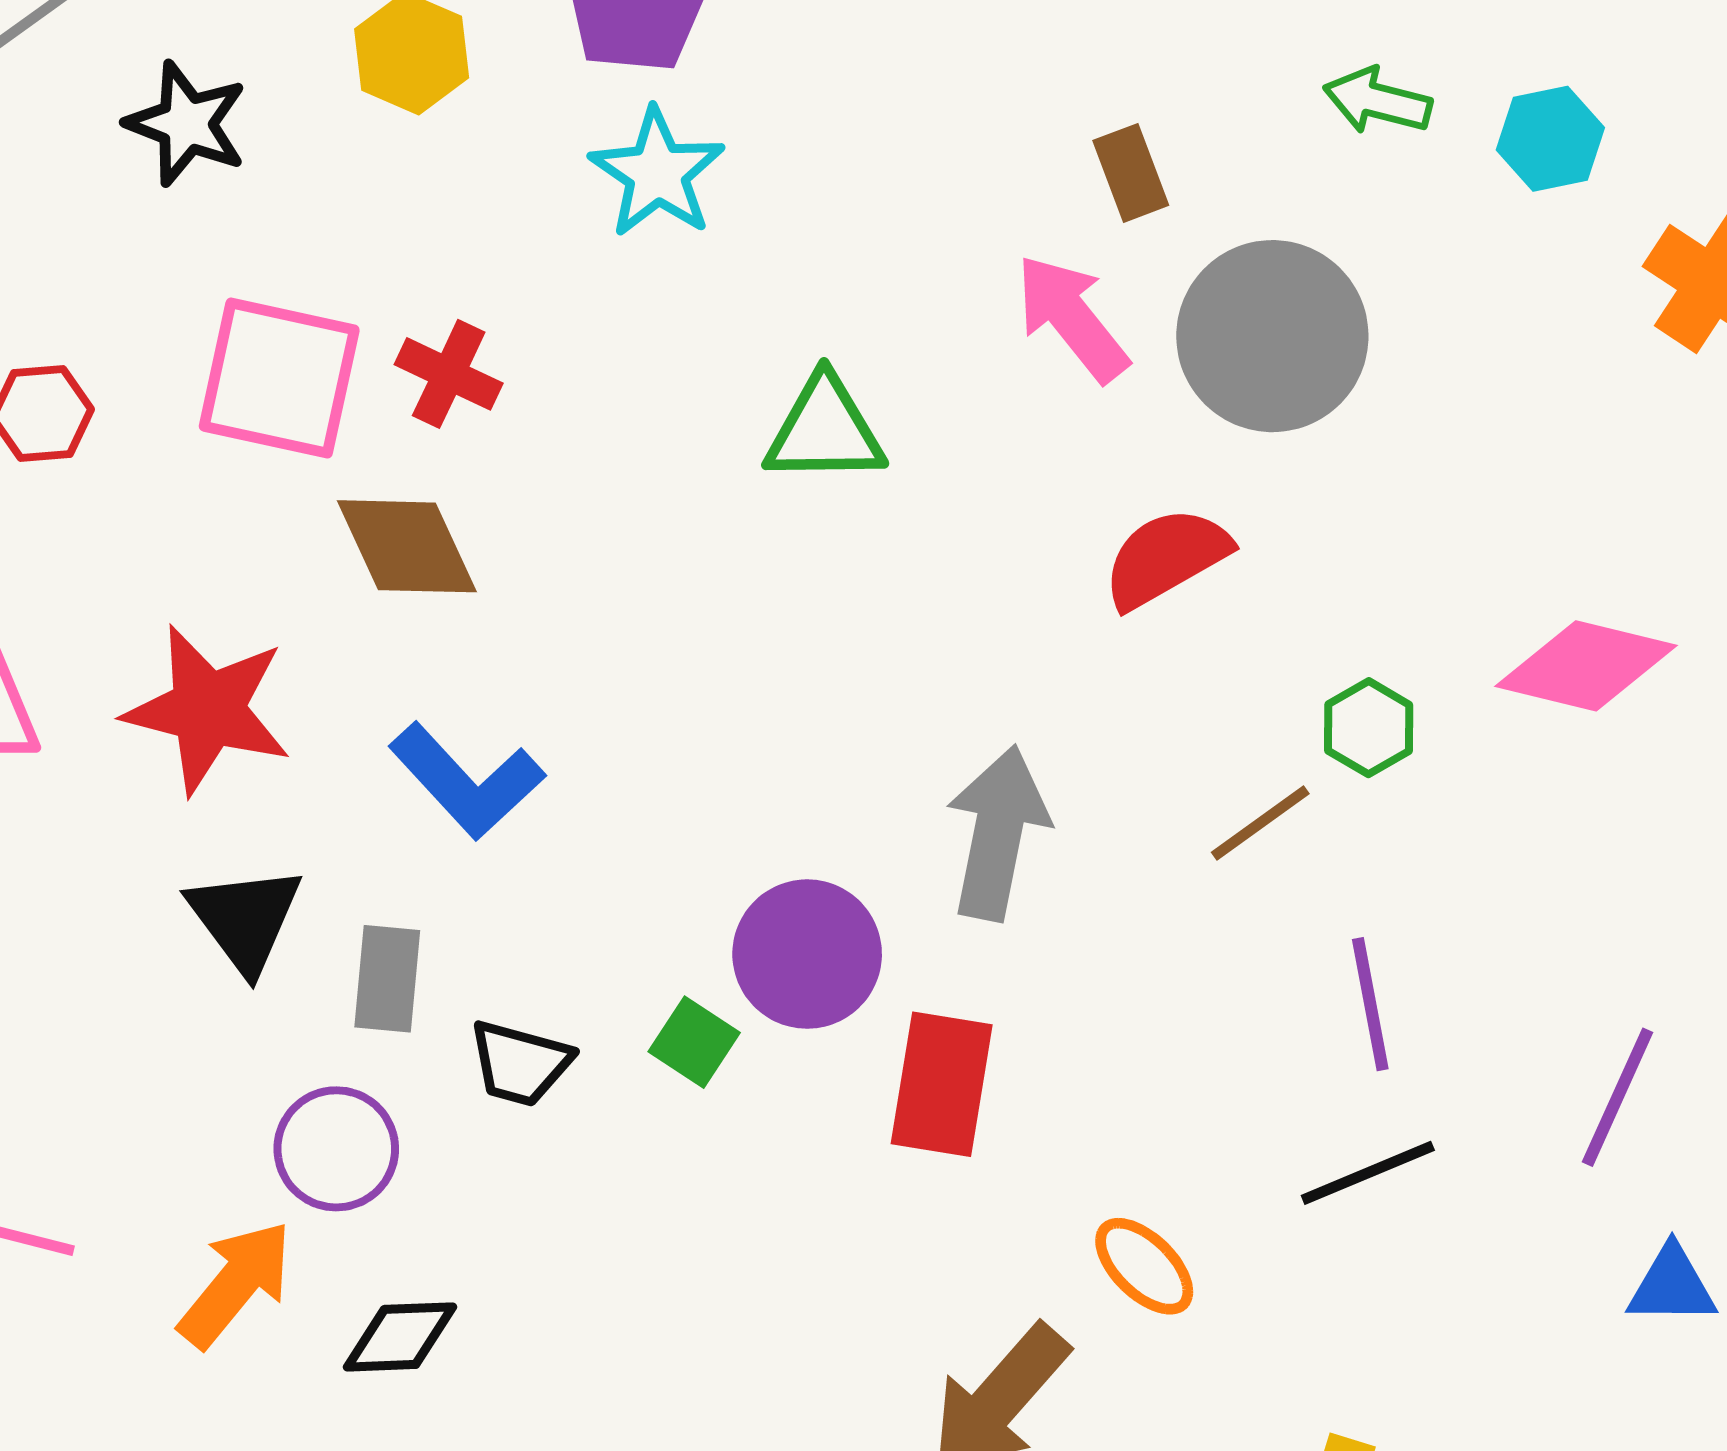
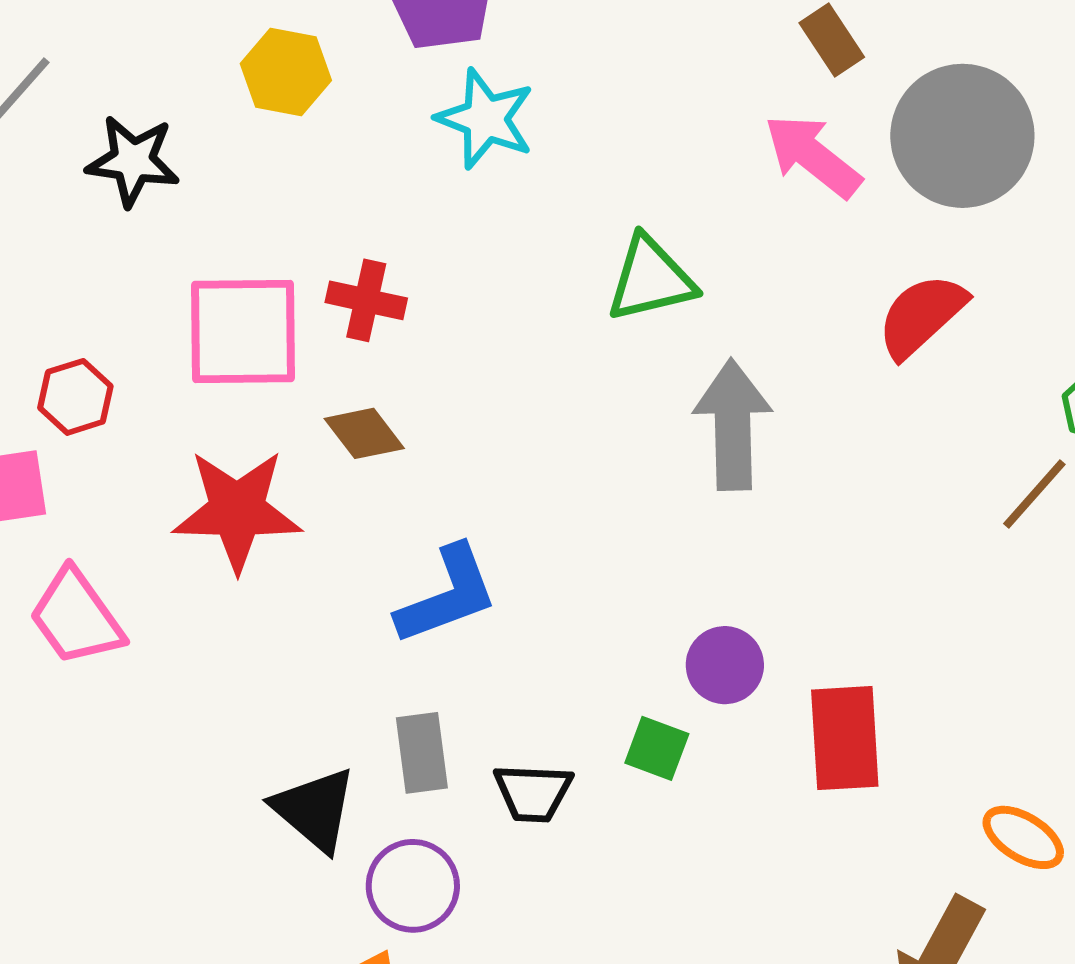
brown diamond: (407, 546) -> (364, 433), size x0.7
red star: (208, 709) -> (237, 510), moved
blue L-shape: (467, 781) -> (447, 595), turned -55
gray arrow: (998, 833) -> (733, 425), moved
black triangle: (245, 919) -> (315, 809), moved
purple circle: (807, 954) -> (725, 665), size x0.7

